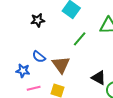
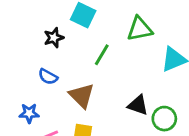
black star: (38, 20) -> (54, 38), moved
blue semicircle: (39, 57) -> (48, 77), moved

